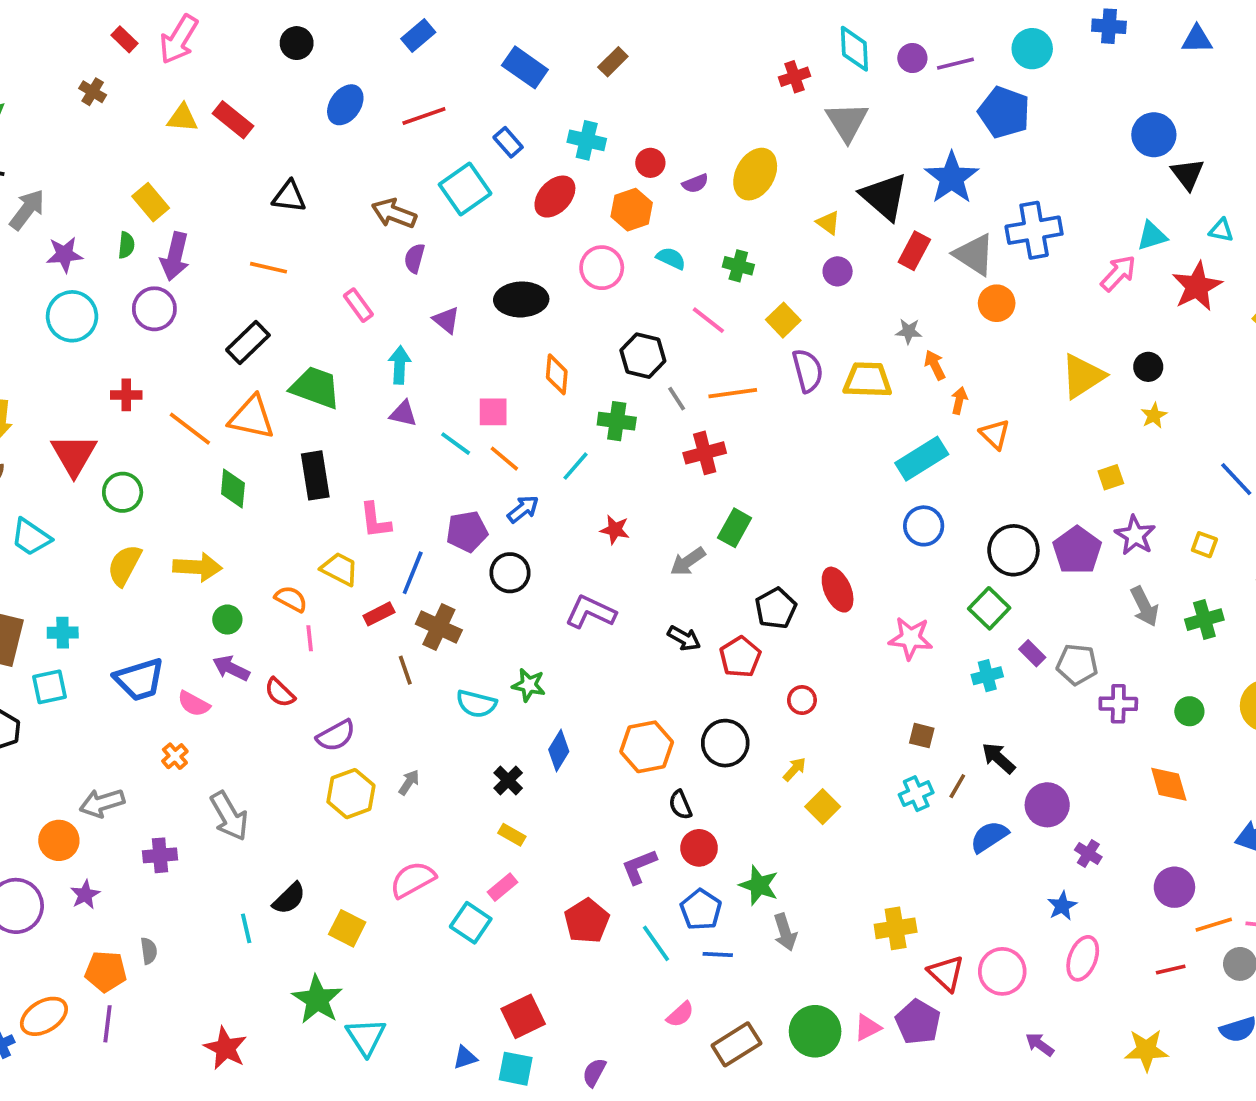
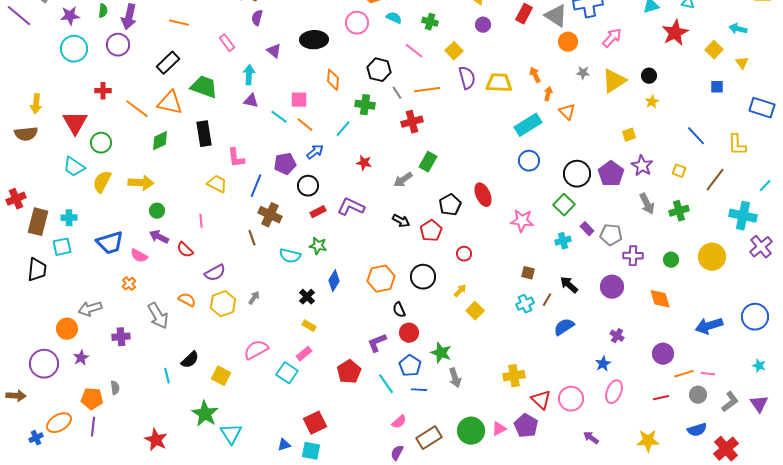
pink arrow: (1118, 273) -> (612, 38), moved
gray star: (909, 331) -> (583, 73), moved
green diamond: (233, 489) -> (160, 141), turned 60
cyan trapezoid: (31, 537) -> (74, 167), moved
orange semicircle: (291, 599) -> (187, 300), moved
red rectangle: (379, 614) -> (318, 212), moved
purple circle: (1047, 805) -> (612, 287), moved
purple semicircle: (594, 1072) -> (397, 453), moved

